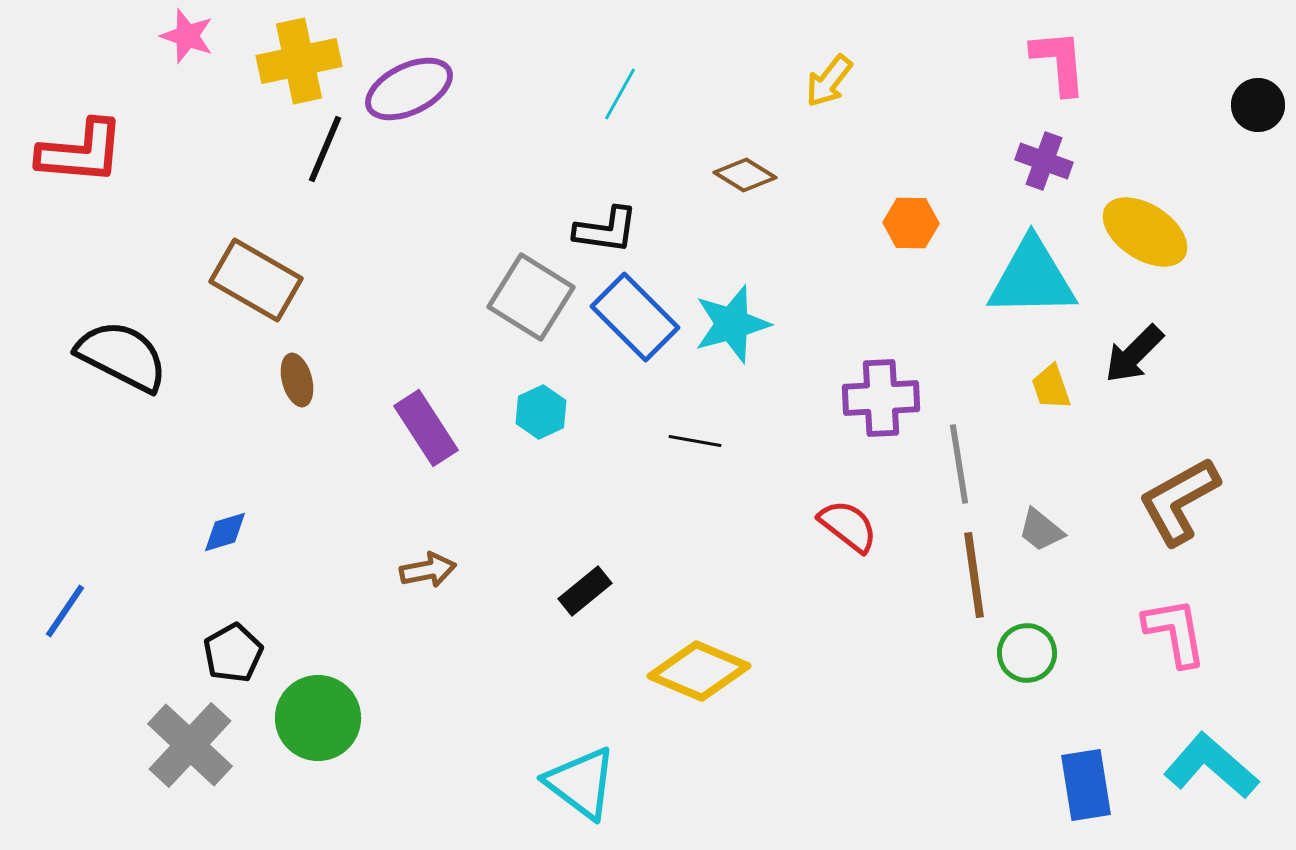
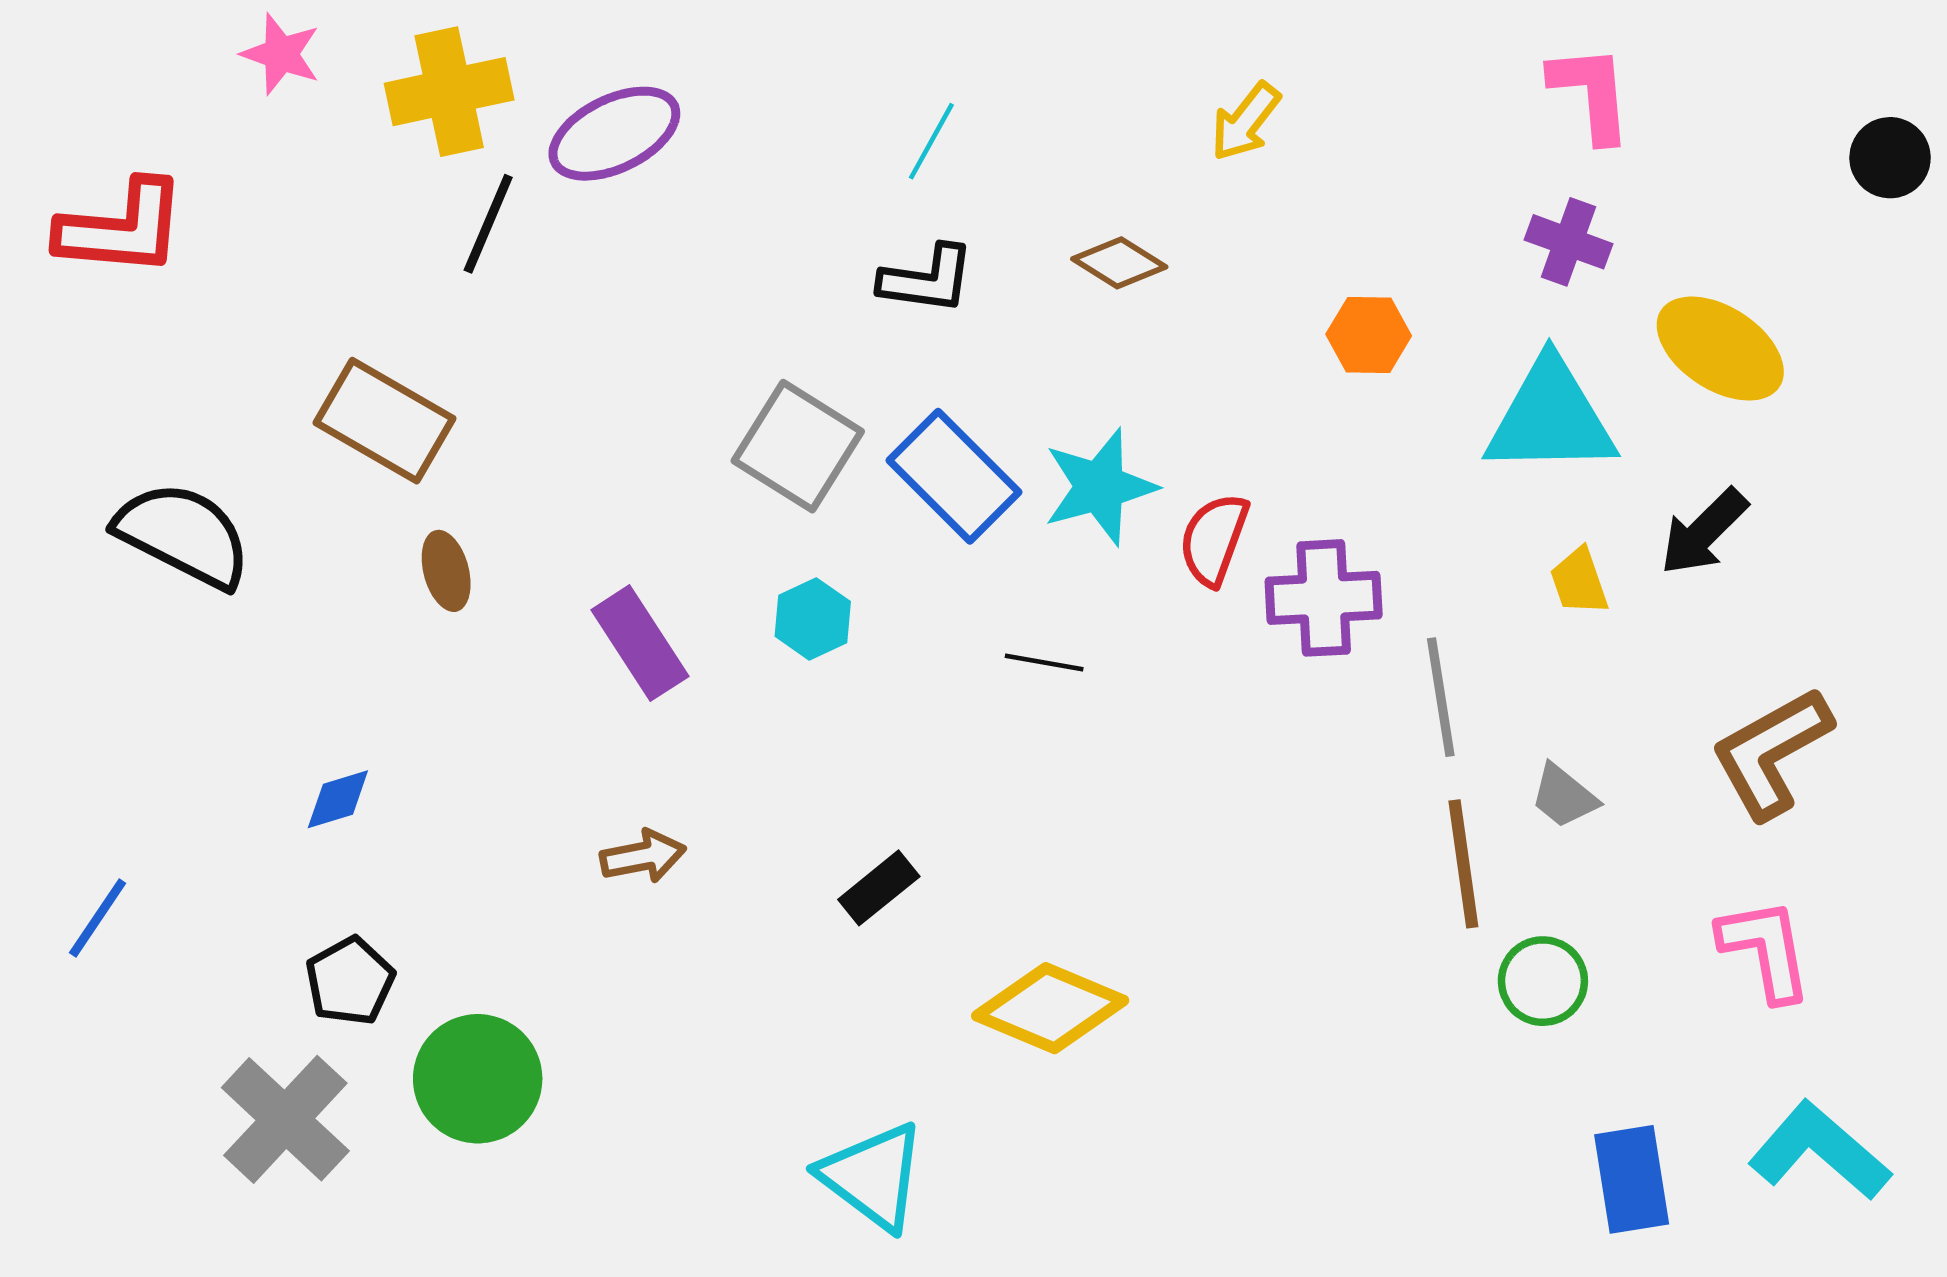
black L-shape: (606, 230) -> (927, 279), moved
red semicircle: (848, 526) -> (1214, 539), moved, turned -108

